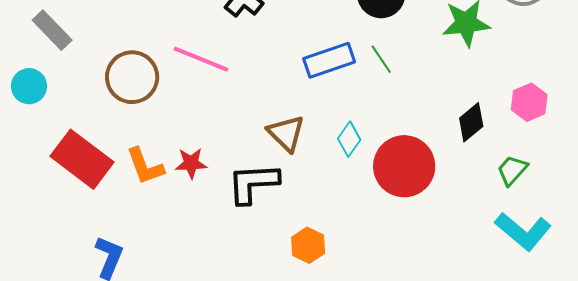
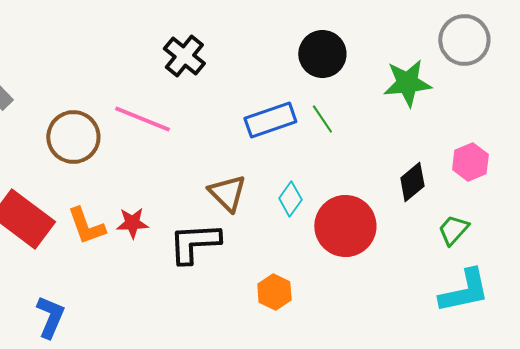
cyan L-shape: (523, 231) -> (464, 291), turned -52
orange hexagon: (308, 245) -> (274, 292), moved

